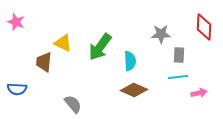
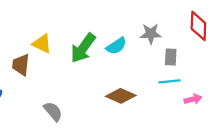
cyan semicircle: (130, 61) -> (116, 46), moved, turned 60

